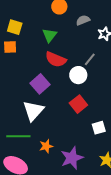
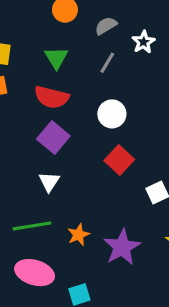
red semicircle: (56, 59) -> (52, 97), moved
gray line: (90, 59) -> (107, 63), moved
white triangle: (33, 111) -> (49, 182), size x0.6

